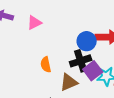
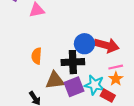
purple square: (93, 71) -> (74, 87), moved

